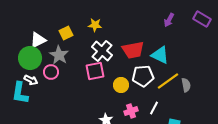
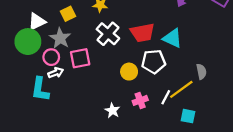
pink square: (95, 71) -> (80, 58), moved
white arrow: (31, 80) -> (56, 73), moved, turned -48
yellow line: (168, 81) -> (181, 89), moved
cyan L-shape: (20, 93) -> (40, 89), moved

